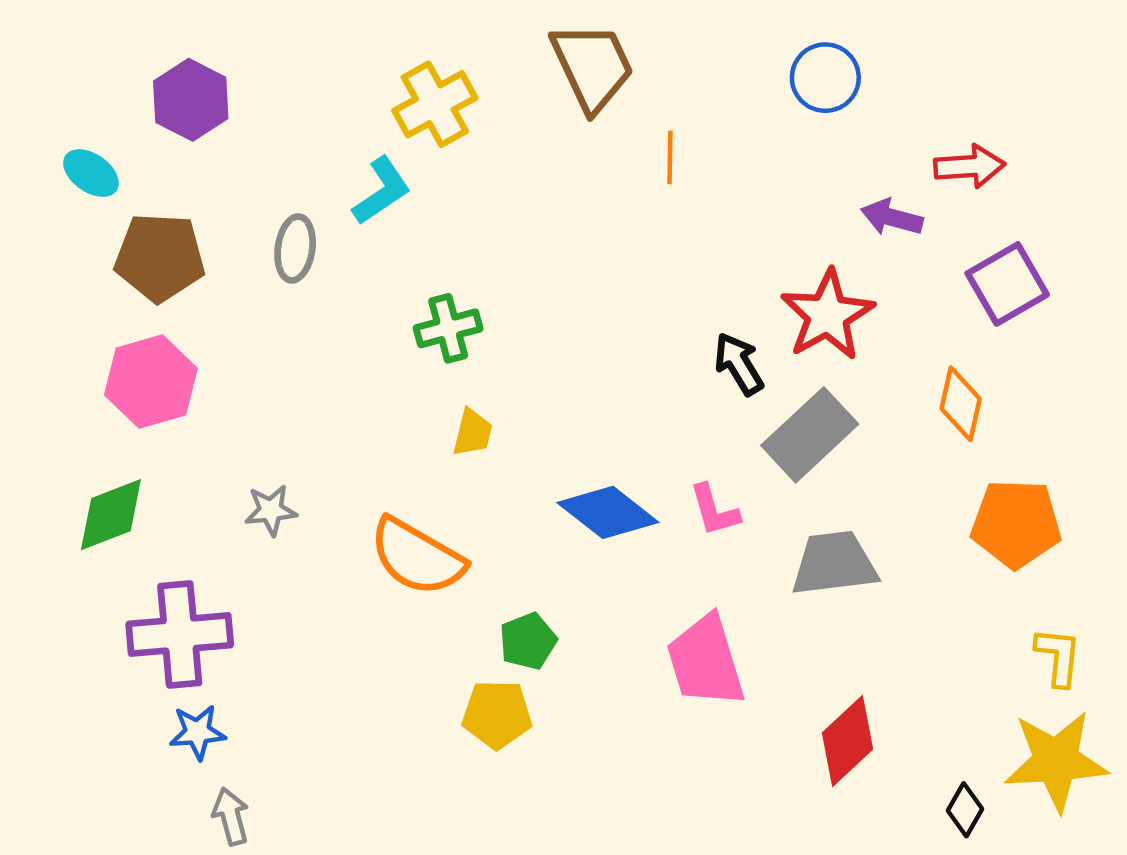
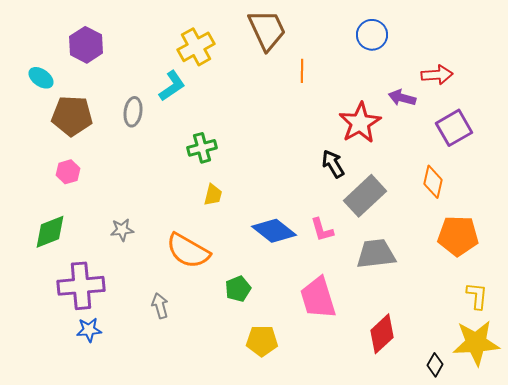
red star: (828, 315) -> (360, 123), moved
pink hexagon: (151, 382) -> (68, 172), size x0.6
yellow pentagon: (497, 714) -> (262, 341), moved
gray arrow: (231, 816) -> (160, 306), moved

